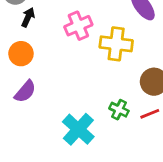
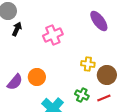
yellow cross: (116, 44) -> (88, 64), moved, size x0.6
orange circle: (21, 54) -> (37, 77), moved

